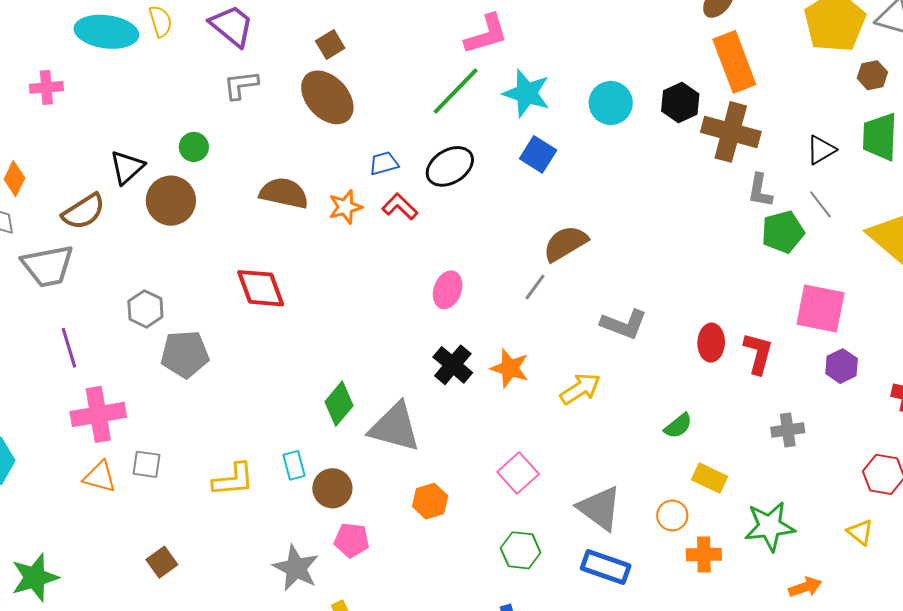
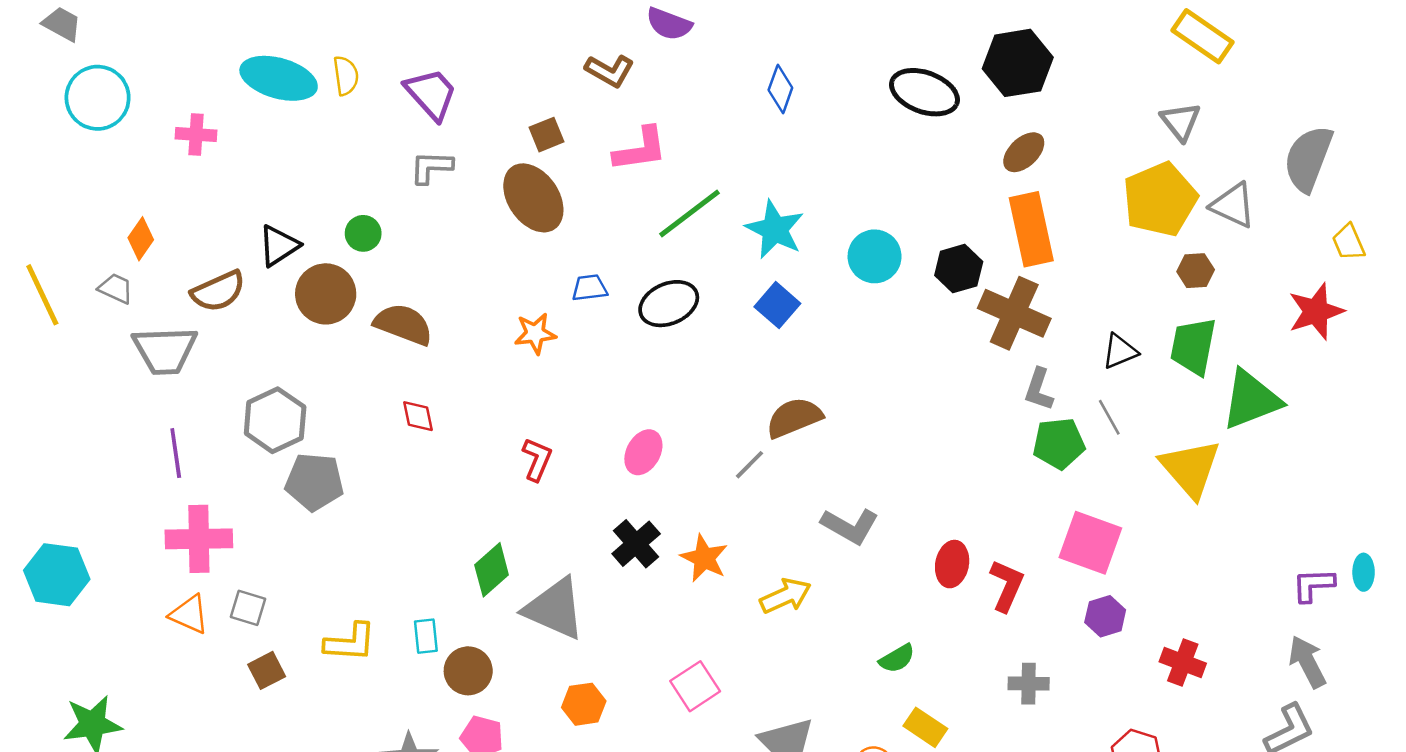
pink L-shape: (486, 34) -> (640, 149), moved
brown semicircle: (284, 193) -> (403, 324), moved
red L-shape: (400, 207) -> (537, 459), moved, turned 60
red diamond: (261, 288) -> (418, 416), size x0.6
gray hexagon: (145, 309) -> (275, 420), size x1.4
brown square: (162, 562) -> (267, 670), moved

